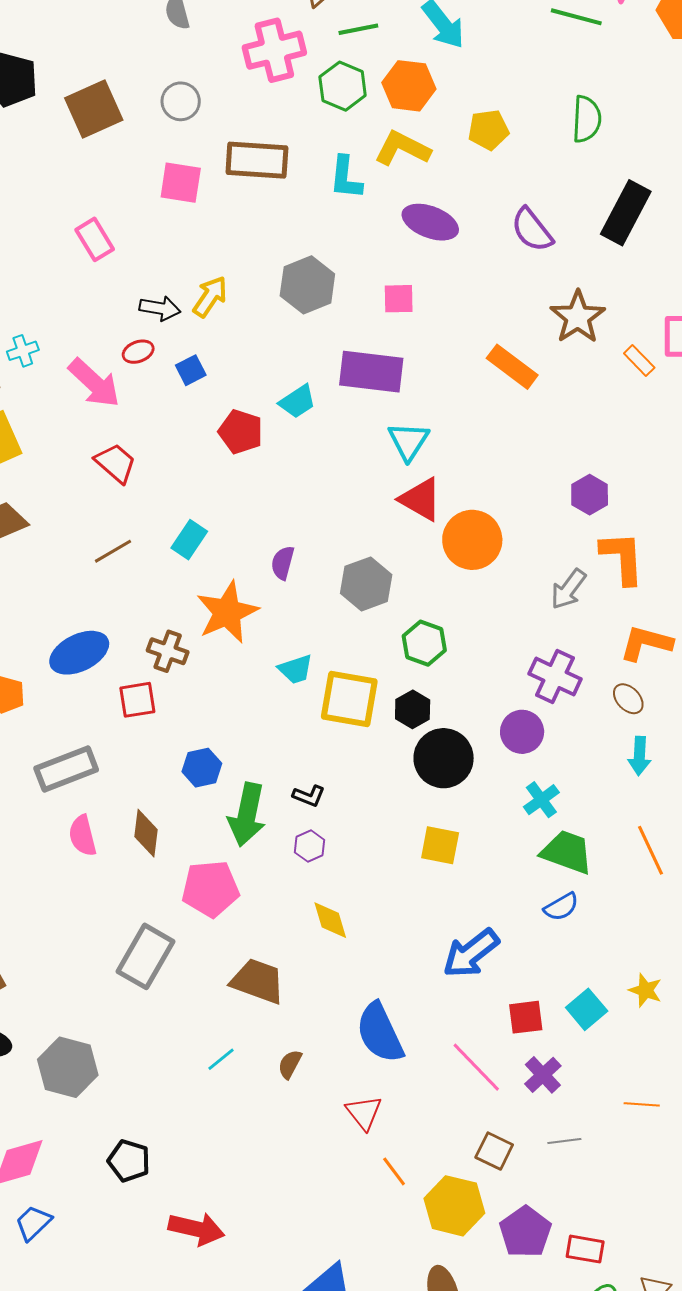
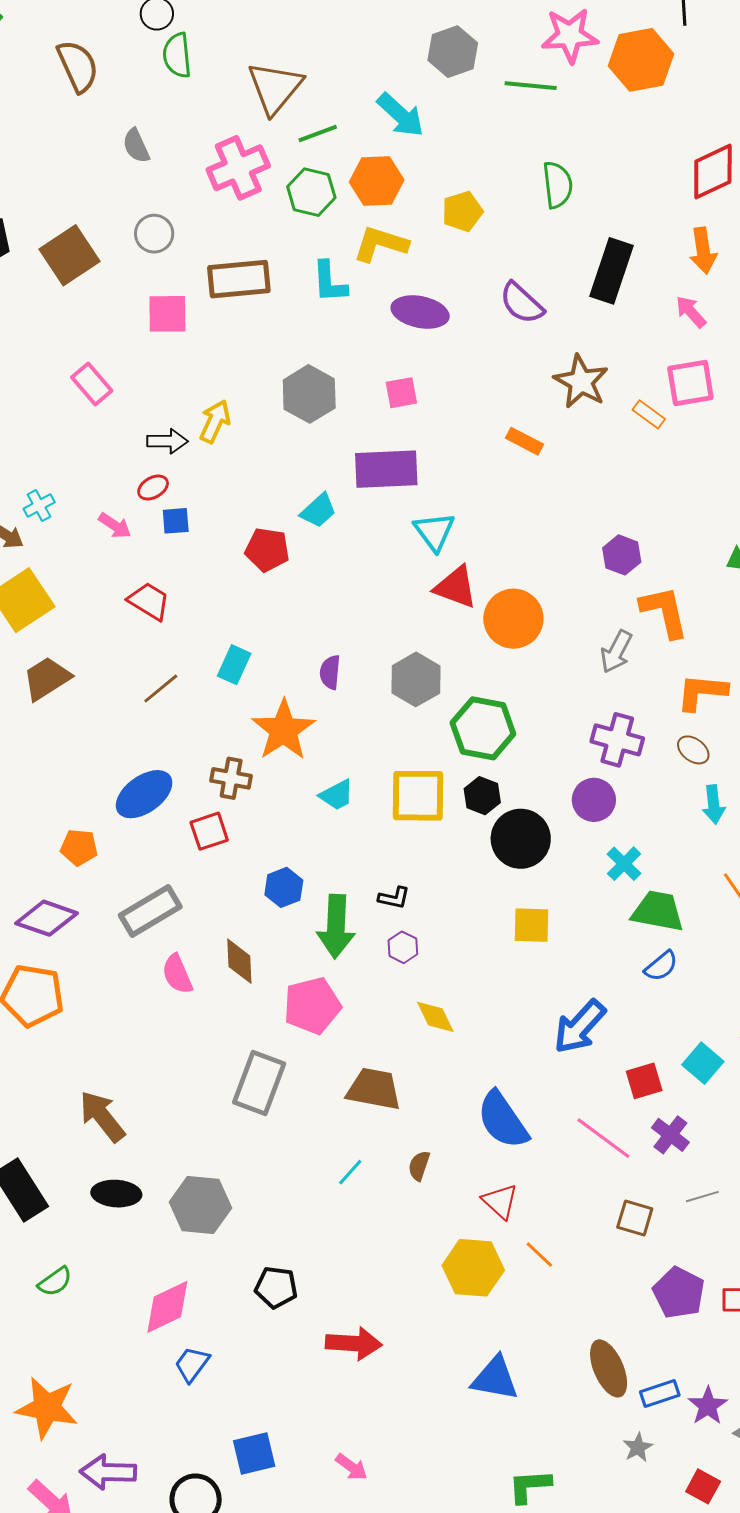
orange rectangle: (512, 367) -> (525, 441), size x0.7
blue square: (191, 370) -> (176, 521), moved, turned 32
pink arrow: (94, 383) -> (115, 526), size x0.6
green hexagon: (424, 643) -> (483, 728), size x1.4
cyan trapezoid: (296, 669) -> (337, 795), moved
yellow hexagon: (454, 1206) -> (473, 1268), moved

